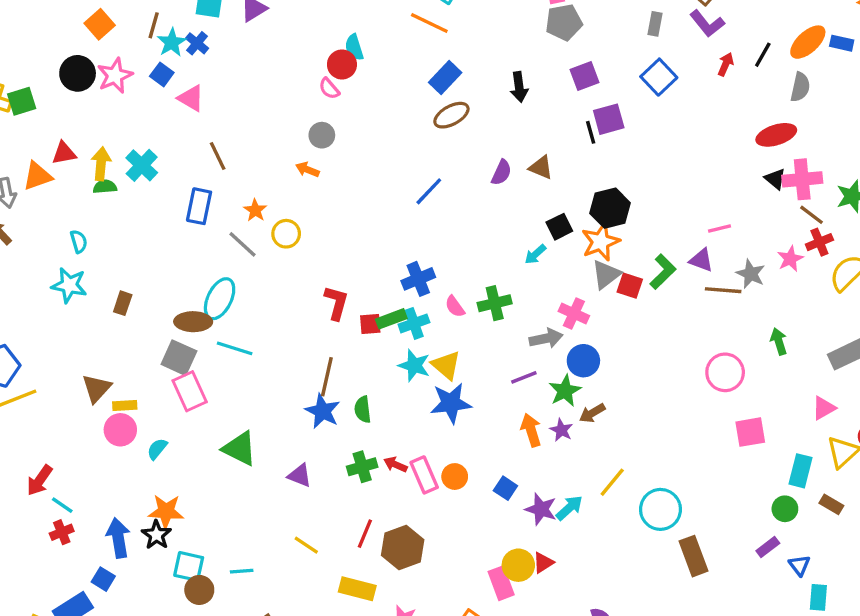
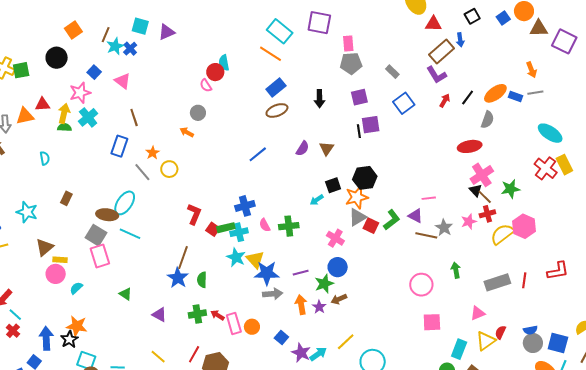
gray rectangle: (655, 24) -> (392, 72), moved, turned -64
blue square: (162, 74) -> (94, 72), moved
pink star: (115, 76) -> (80, 93), moved
brown triangle: (541, 168) -> (327, 148), turned 35
black triangle: (775, 179) -> (475, 190), moved
pink cross: (802, 179) -> (482, 175), turned -35
cyan star: (69, 285) -> (27, 212), moved
red square: (370, 324) -> (213, 229), turned 32
gray arrow: (546, 338) -> (273, 294), moved
blue star: (451, 403) -> (267, 273), moved
green triangle: (240, 449) -> (125, 294), size x0.6
red cross: (62, 532) -> (13, 331), turned -32

